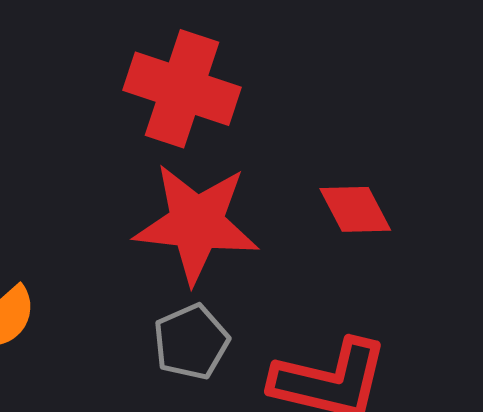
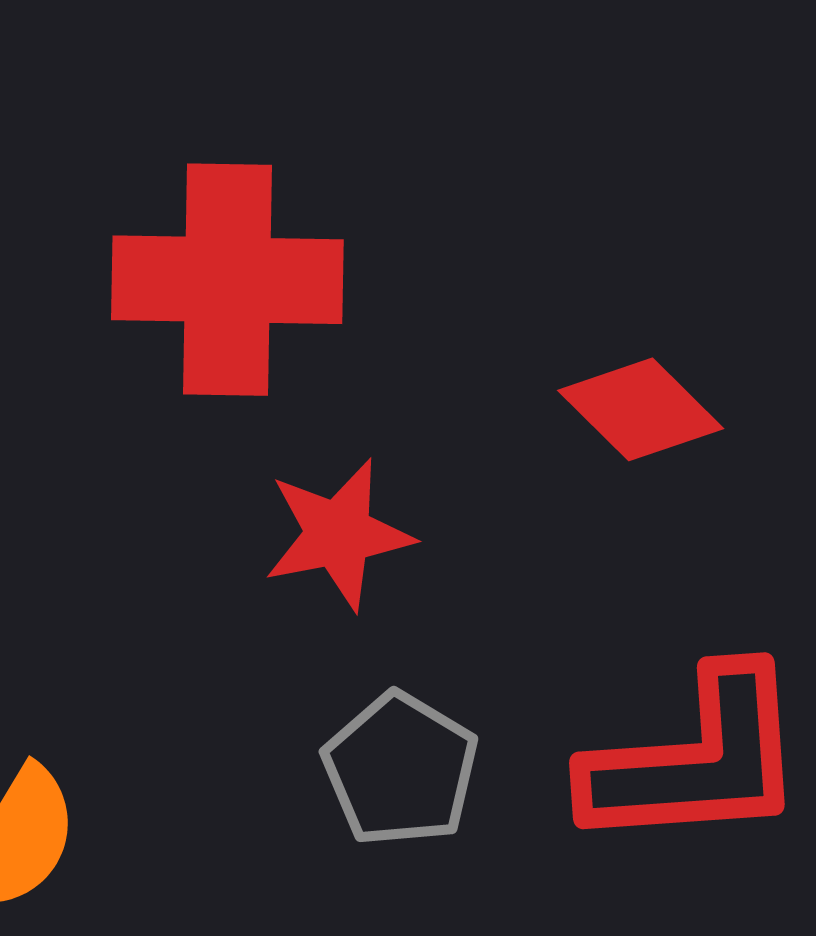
red star: (196, 223) -> (338, 534), size x0.6

